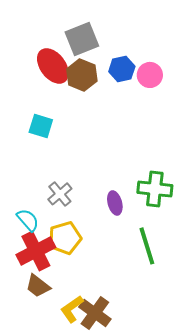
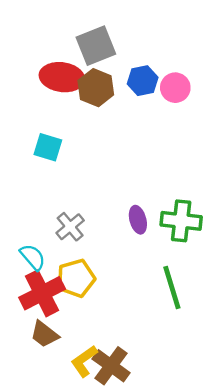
red ellipse: (53, 66) -> (62, 77), turned -45
purple ellipse: (115, 203) -> (138, 220), moved

